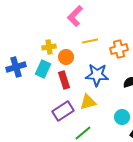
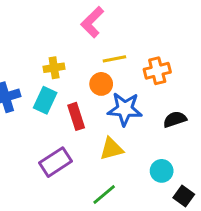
orange circle: (66, 57) -> (101, 84), moved
purple rectangle: (63, 111) -> (56, 162), moved

